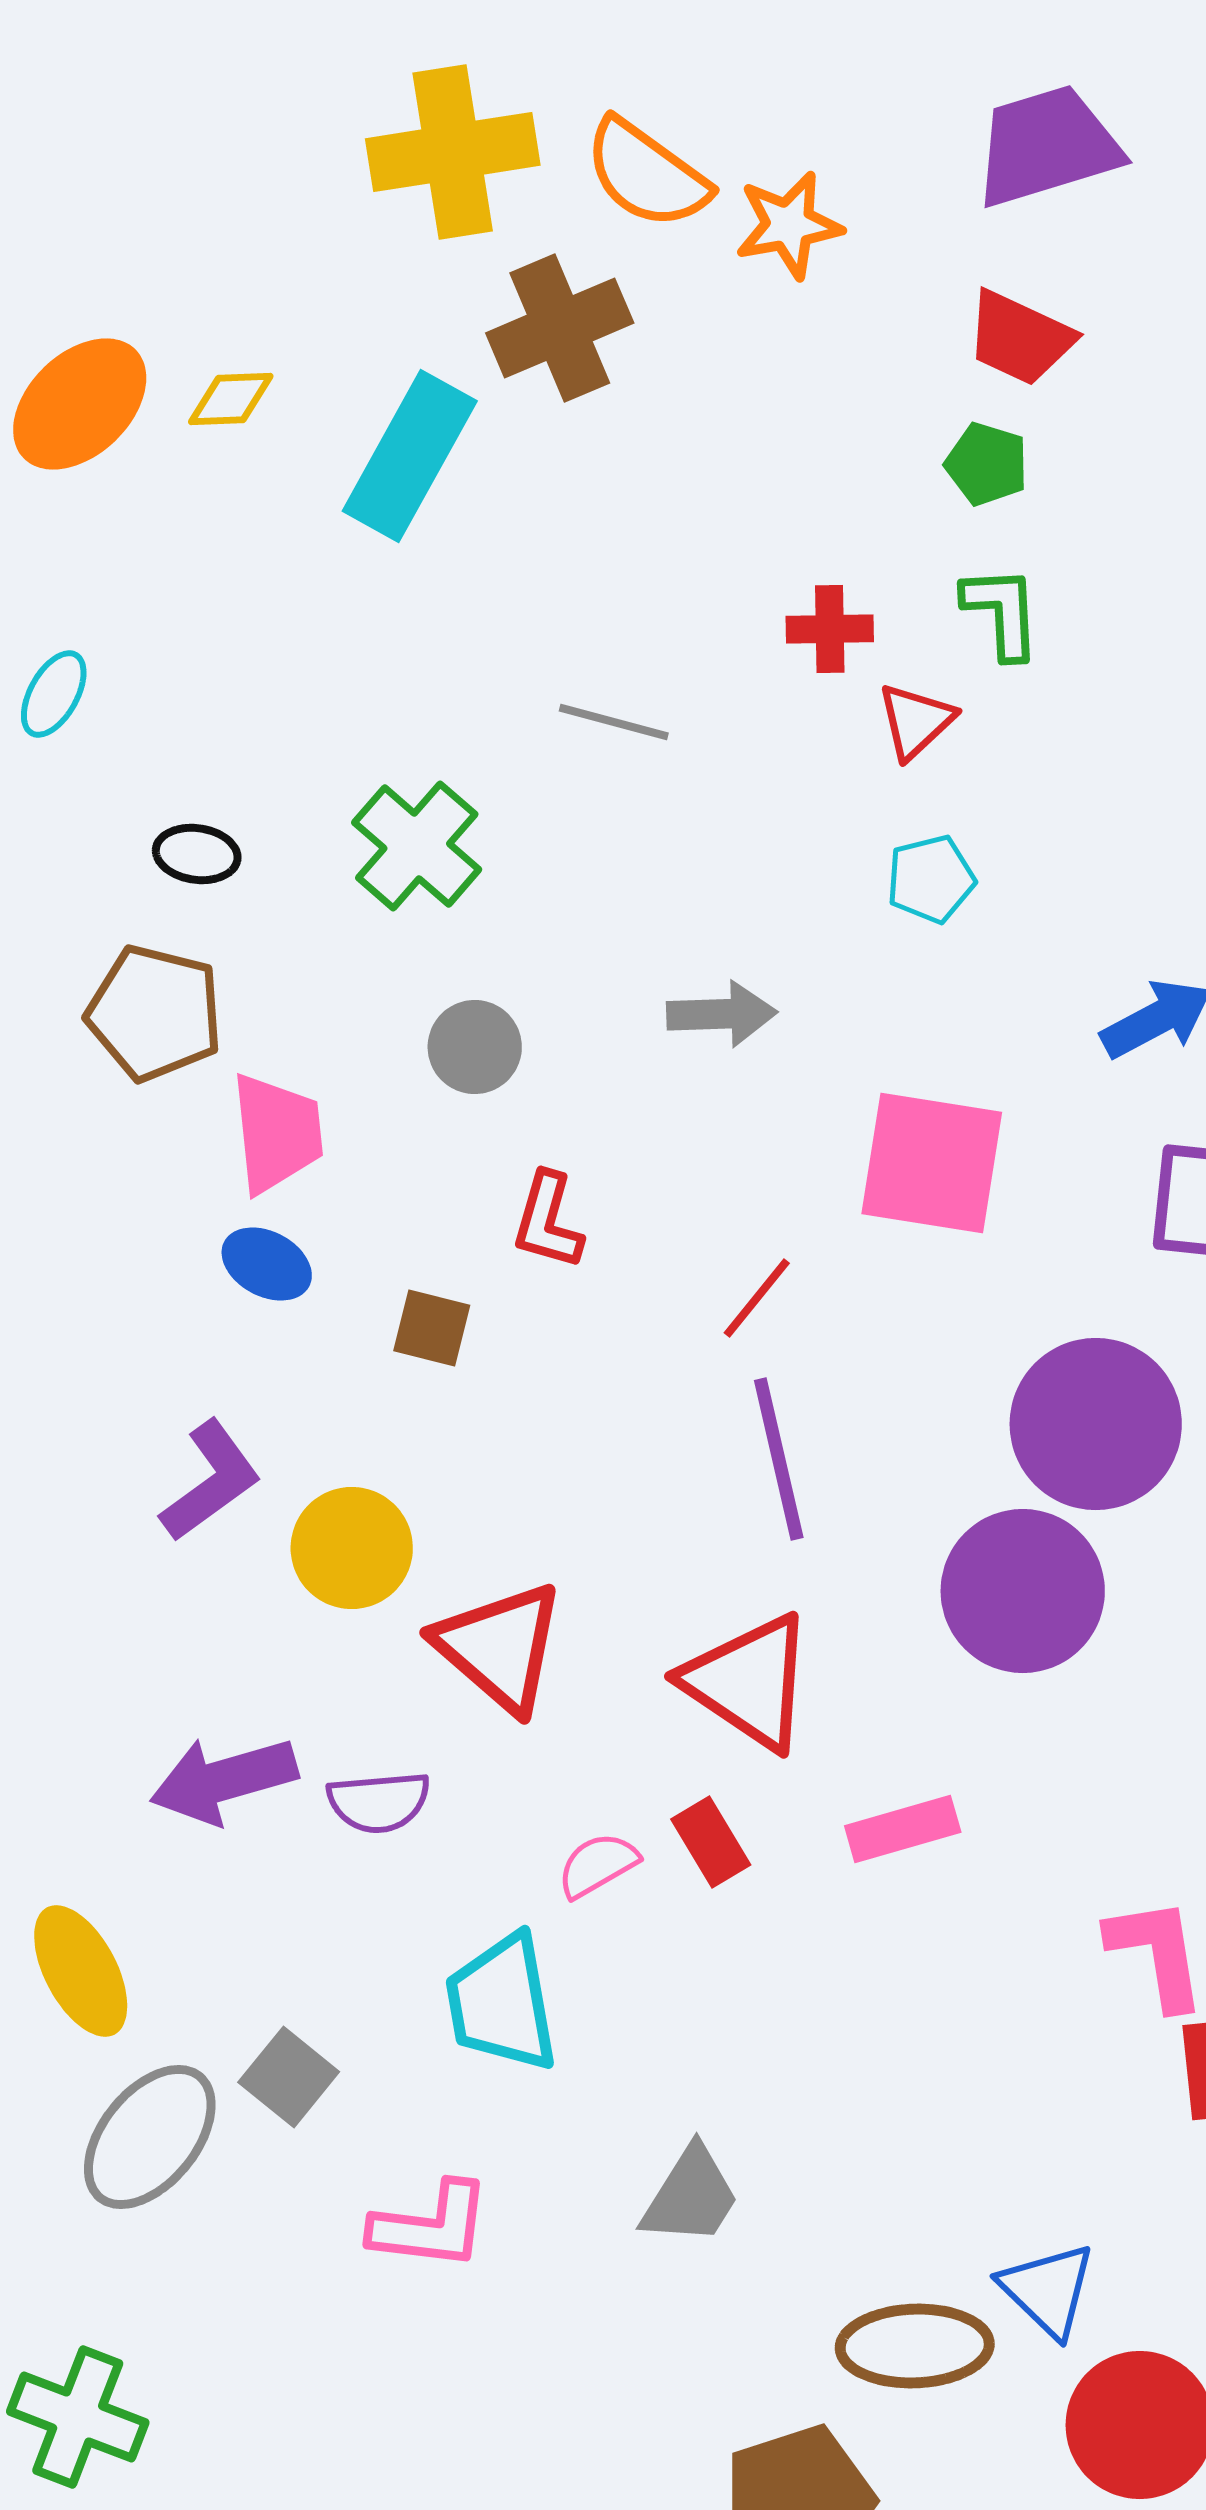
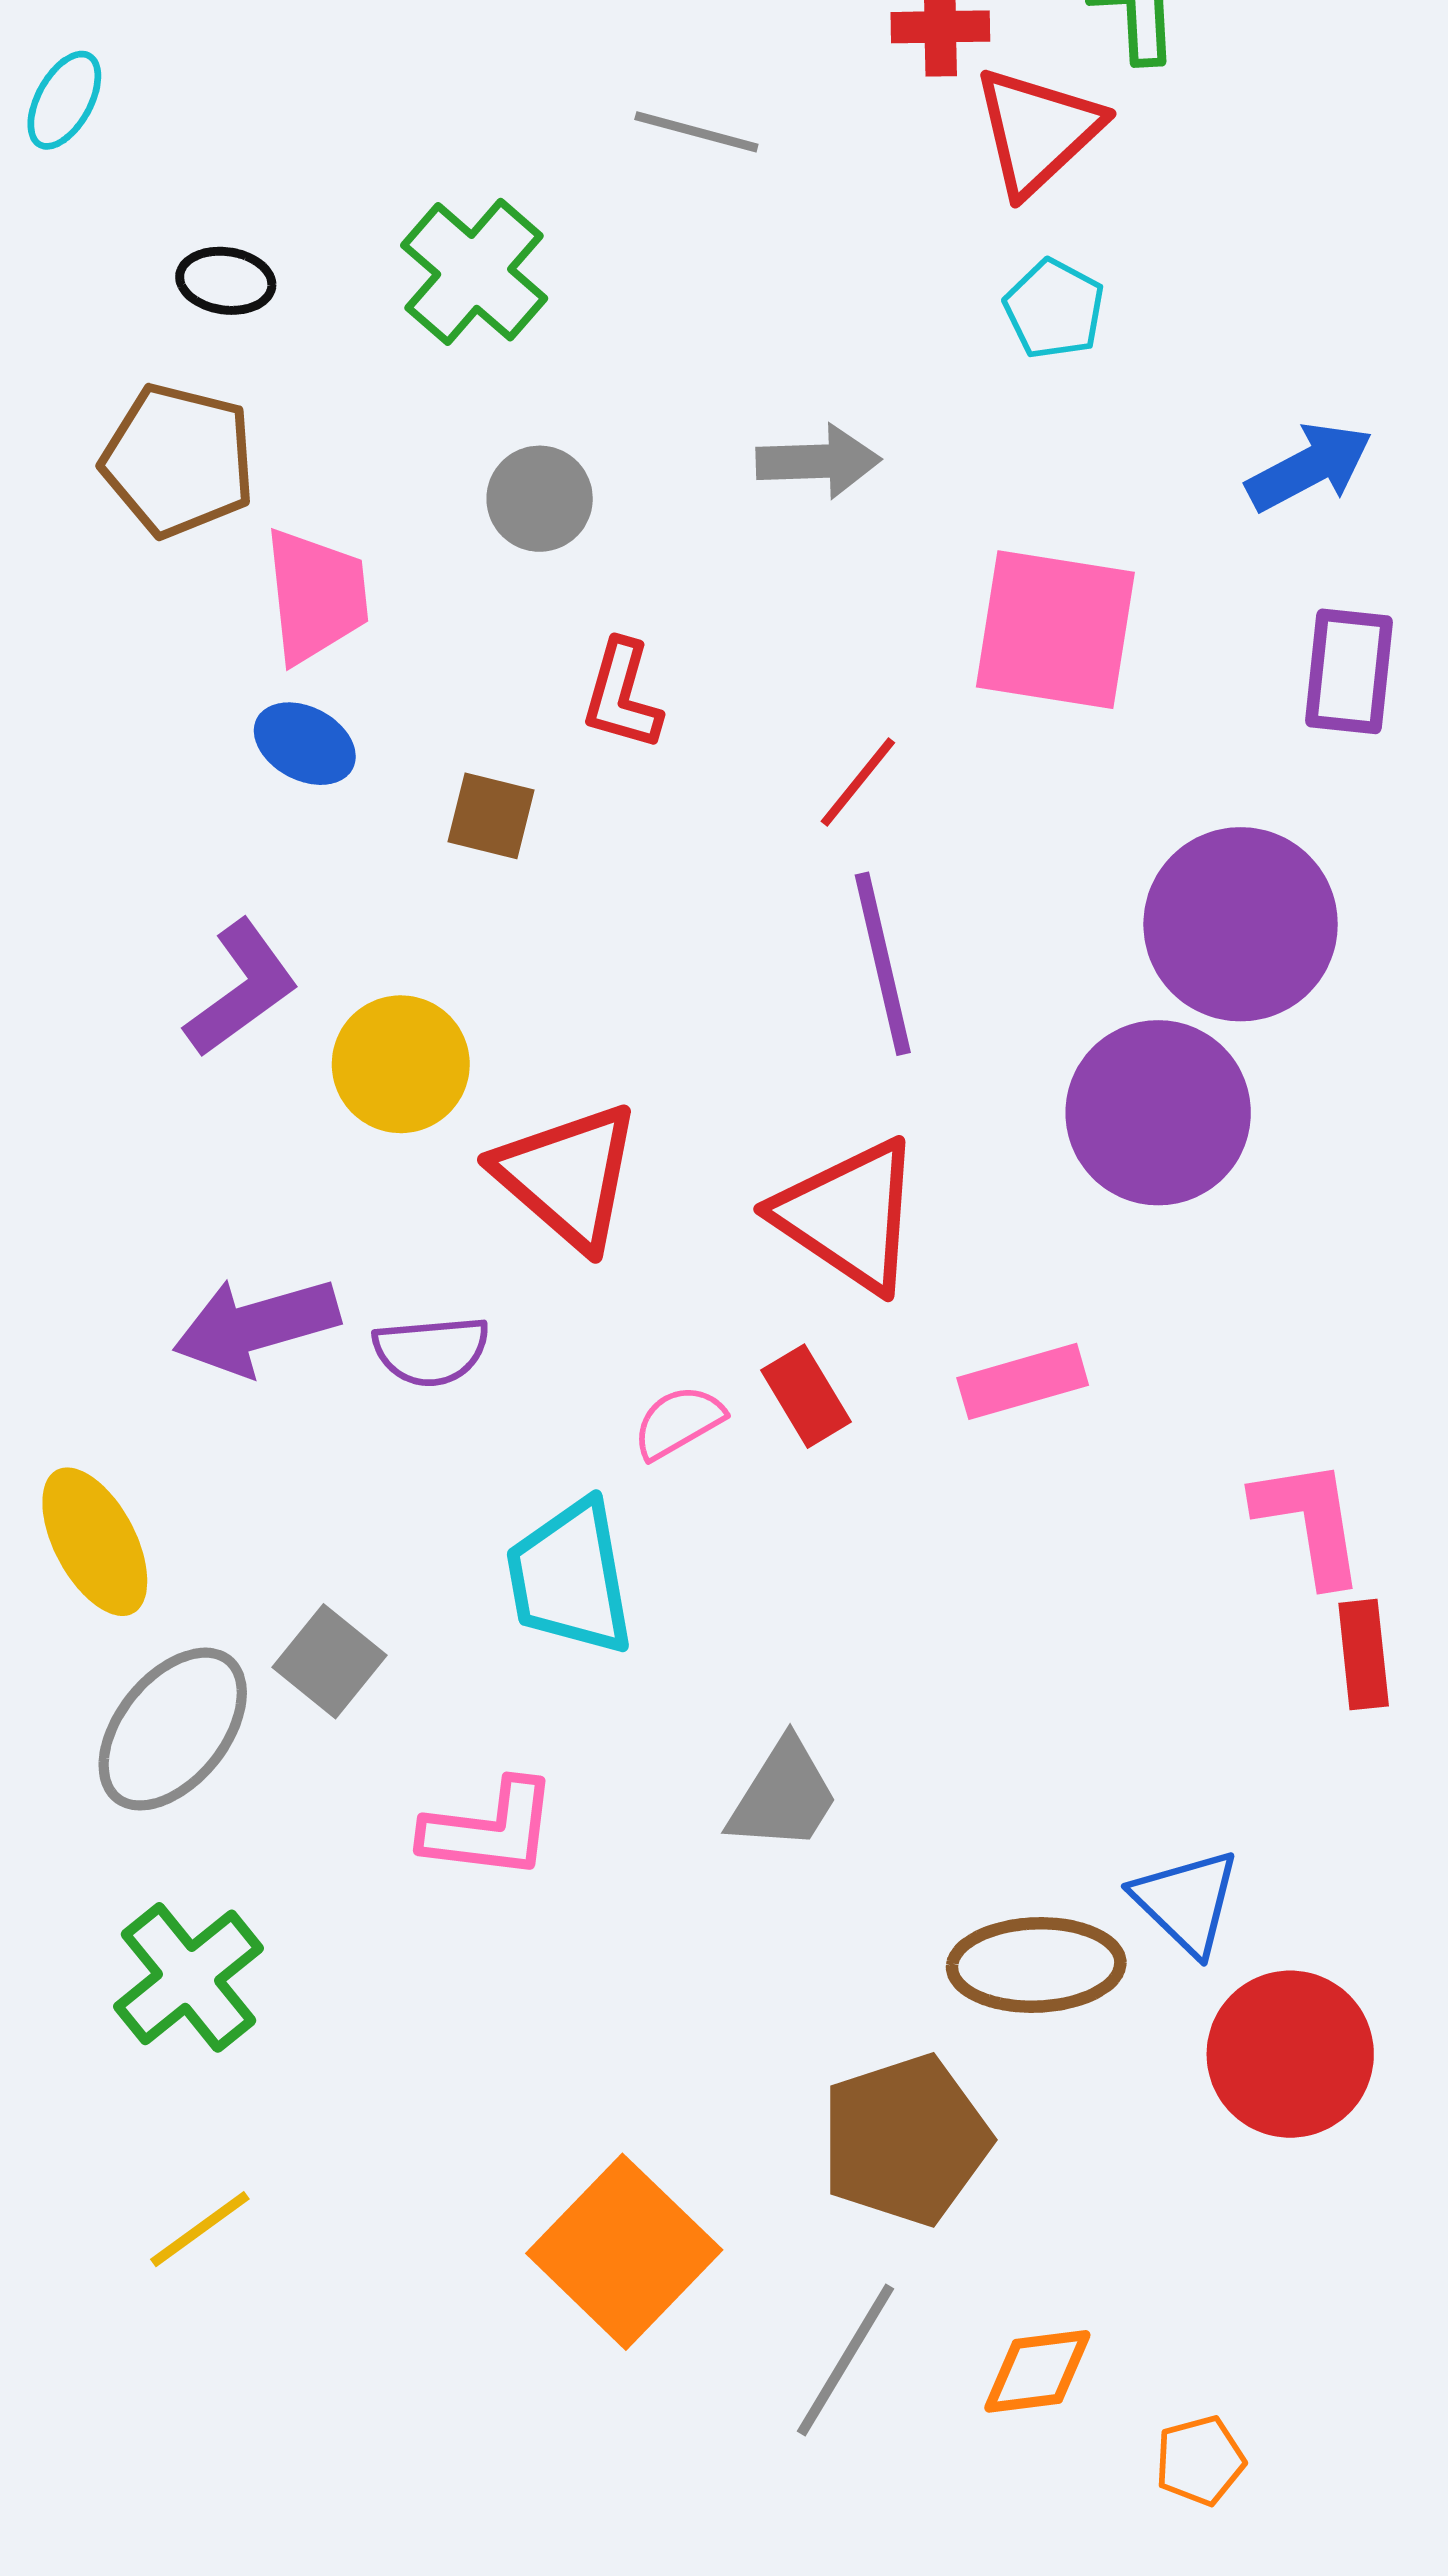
red triangle: (916, 721) -> (1037, 131), size x1.5
cyan pentagon: (931, 879) -> (1054, 309), turned -30
green cross: (78, 2417) -> (189, 1977), moved, turned 30

